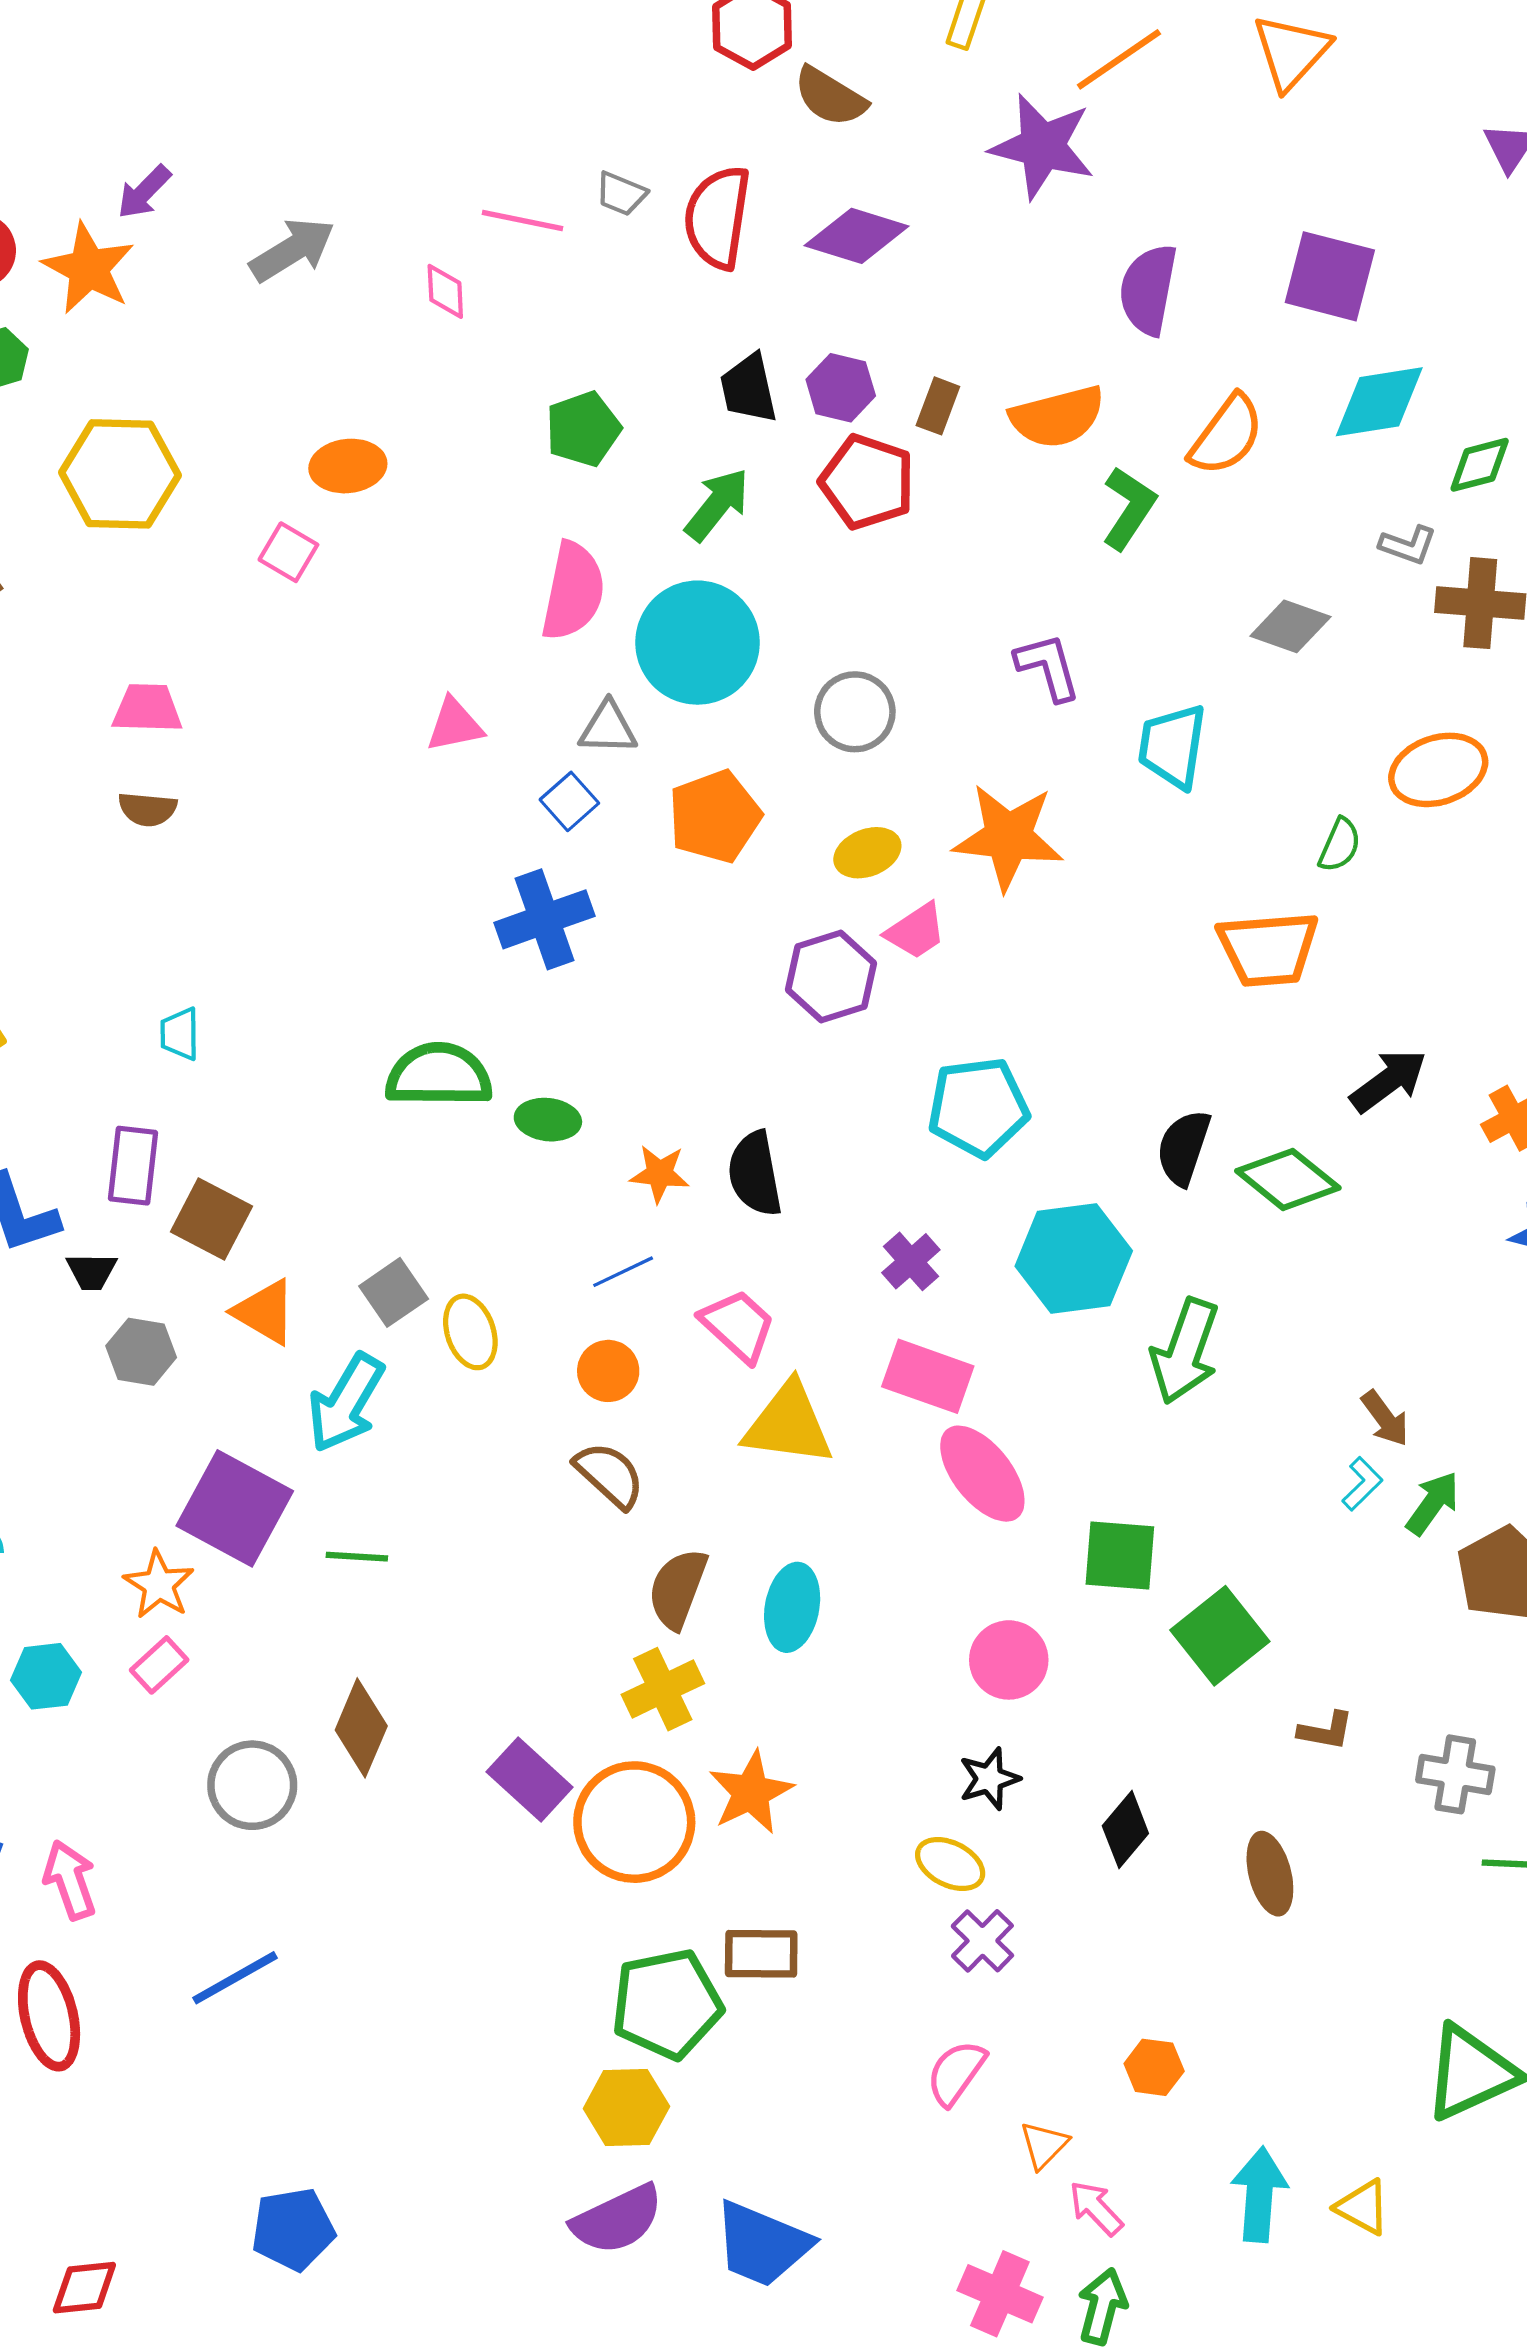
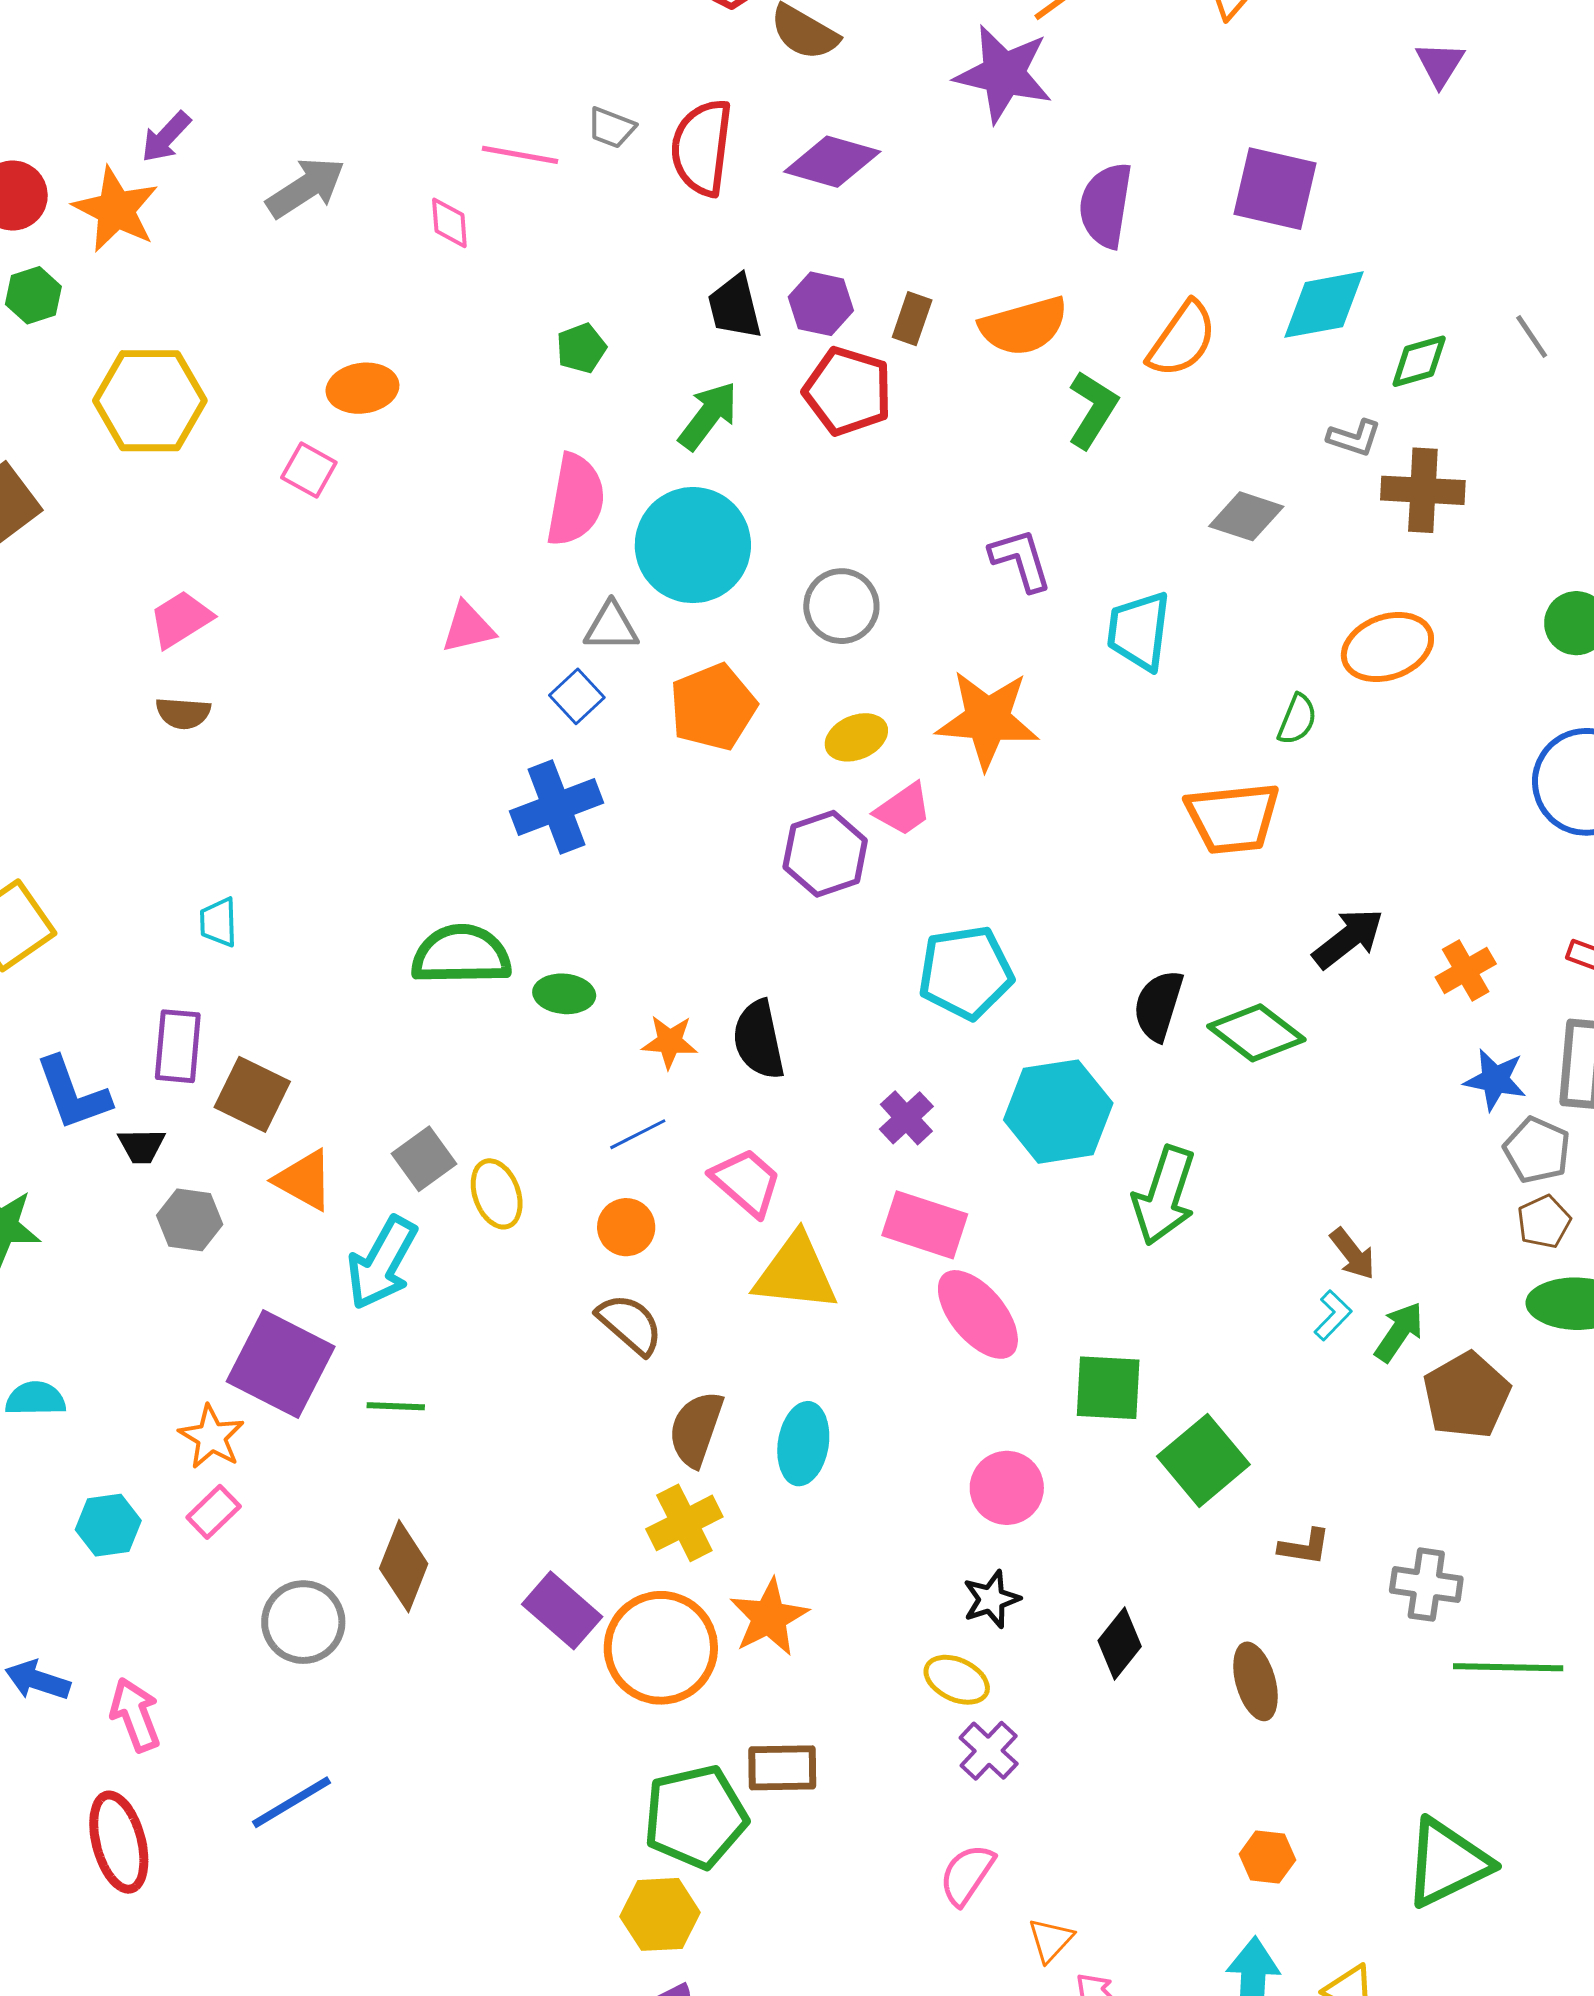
green pentagon: (583, 429) -> (581, 348), size x0.7
pink trapezoid: (147, 708) -> (181, 619), turned -32
orange hexagon: (1154, 2067) -> (1267, 1857), moved

